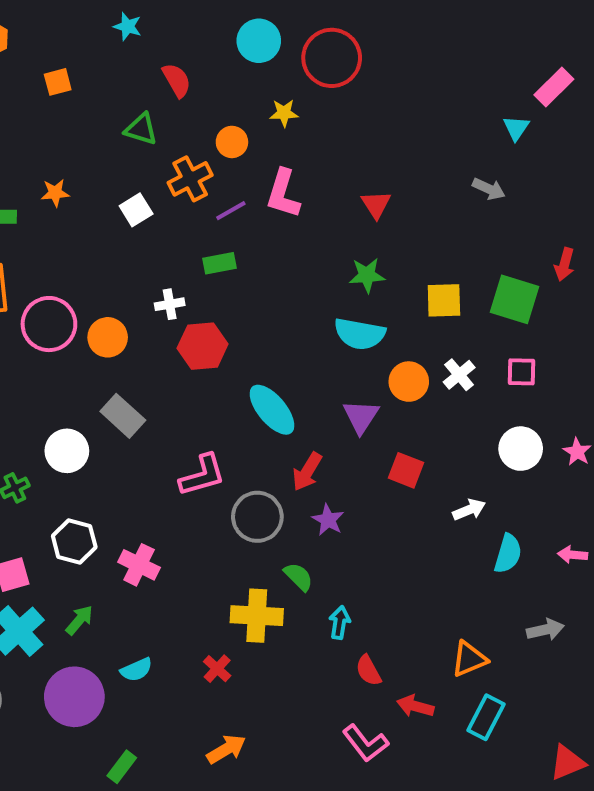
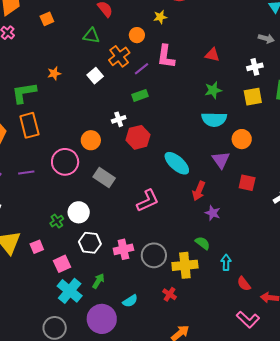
red triangle: (376, 205) -> (212, 55), turned -35
pink circle: (49, 324) -> (65, 162), moved
white cross: (459, 375) -> (255, 67), moved, turned 35
white circle: (67, 451) -> (79, 212), moved
gray circle: (257, 517) -> (154, 255), moved
pink cross: (139, 565) -> (123, 249), turned -30

